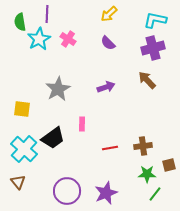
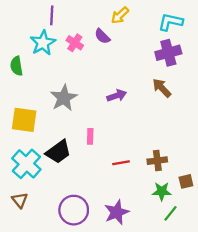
green semicircle: (20, 22) -> (16, 66), moved
purple semicircle: (108, 43) -> (102, 36), moved
yellow square: (22, 109) -> (24, 120), size x1.4

